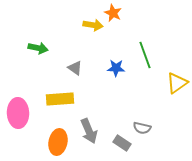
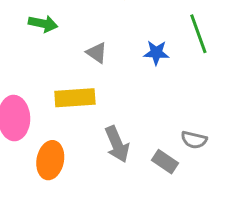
orange ellipse: (58, 142) -> (50, 160), moved

